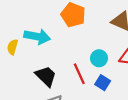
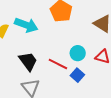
red line: (79, 74) -> (58, 64), turned -48

